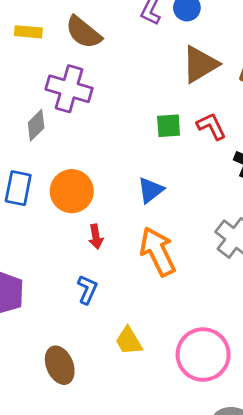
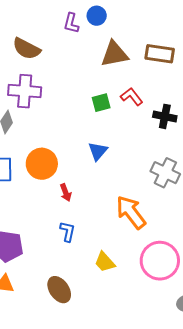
brown triangle: (200, 64) -> (114, 54), turned 32
orange arrow: (158, 252) -> (131, 212), moved

